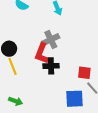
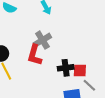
black cross: (51, 66) -> (66, 68), moved

